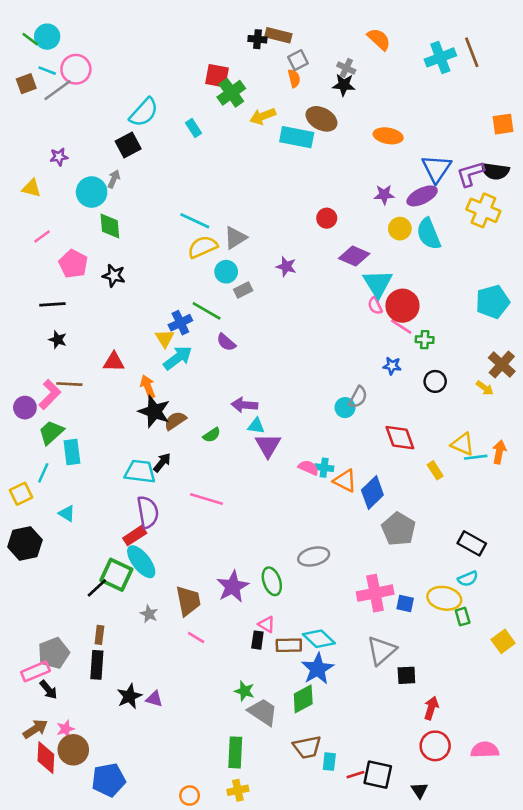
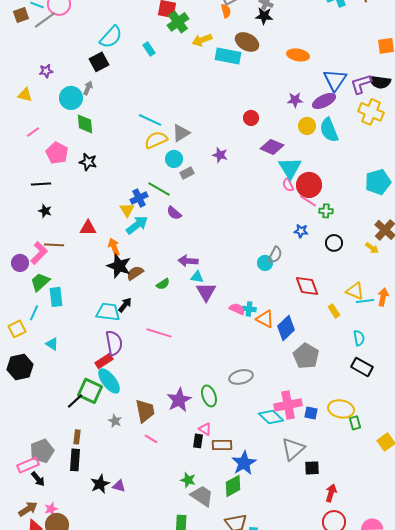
cyan semicircle: (468, 579) -> (359, 338), moved, turned -77
cyan diamond: (319, 639) -> (271, 417), moved

